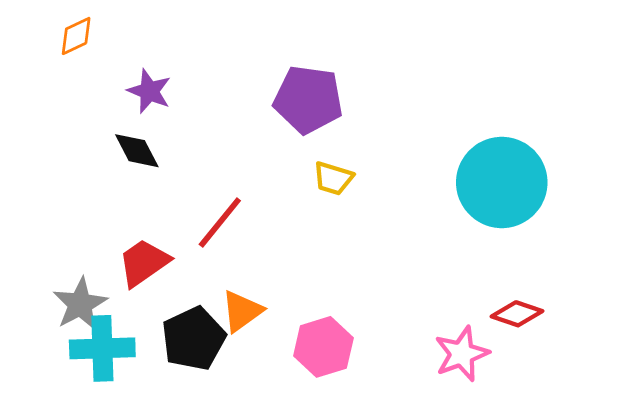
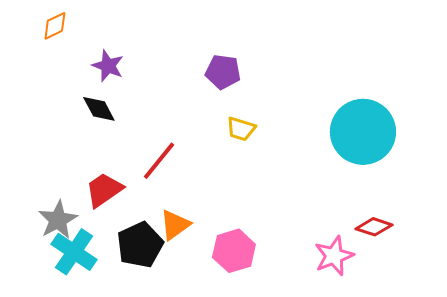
purple pentagon: (308, 100) -> (223, 72), size x0.7
cyan cross: (102, 348) -> (74, 252), turned 36

